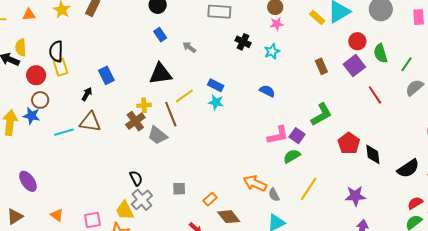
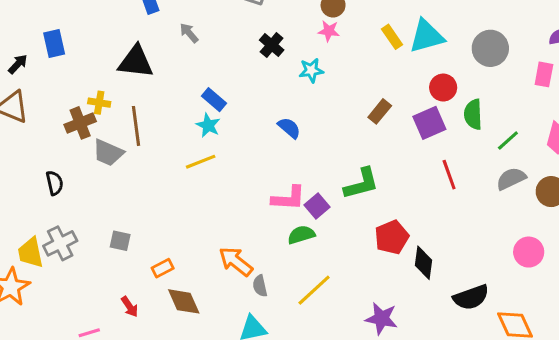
brown rectangle: (321, 66) -> (380, 111), turned 49
yellow line: (184, 96) -> (201, 162), moved
gray trapezoid: (158, 135) -> (108, 153), turned -30
black semicircle: (136, 178) -> (55, 183), moved

